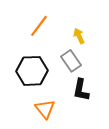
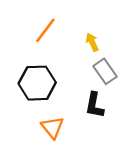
gray rectangle: (71, 61) -> (105, 71), moved

